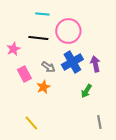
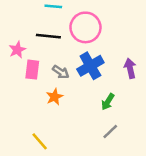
purple arrow: (95, 64) -> (130, 68), moved
pink rectangle: (24, 74) -> (32, 70), moved, turned 35
gray line: (99, 122) -> (110, 131), moved, turned 56

